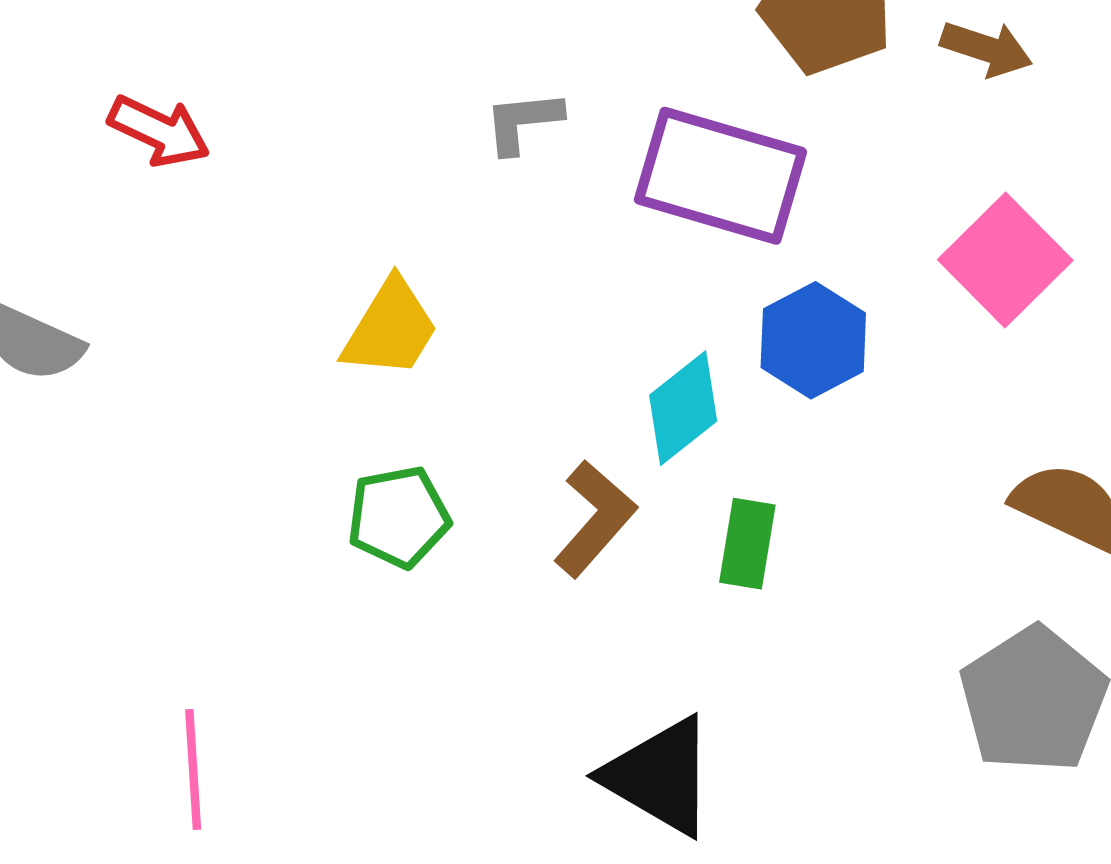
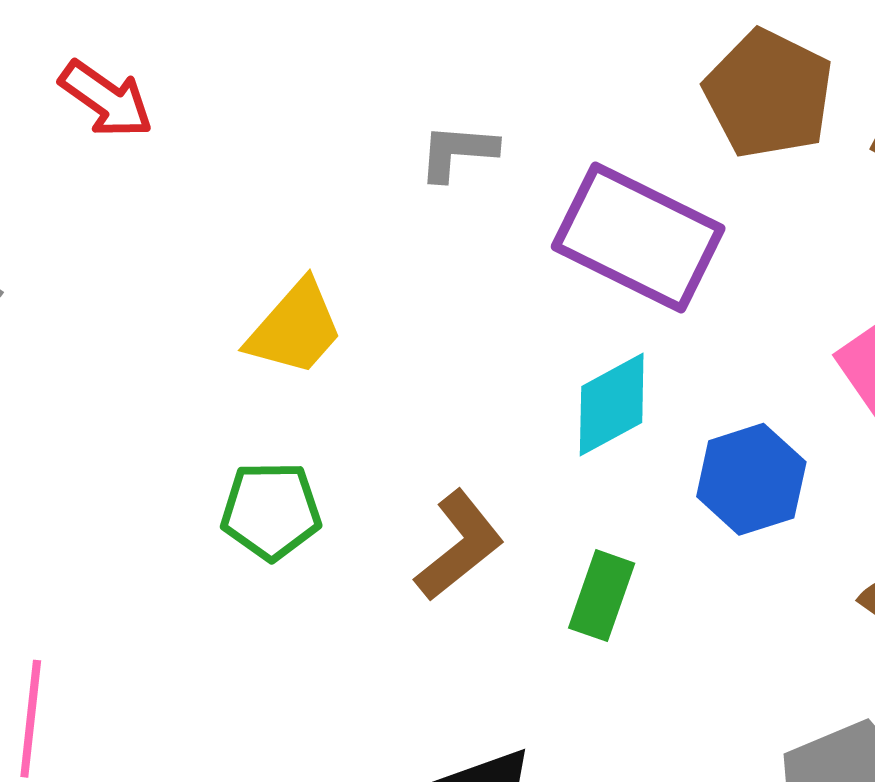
blue hexagon: (813, 340) -> (751, 479), moved
cyan diamond: (683, 408) -> (612, 405), moved

